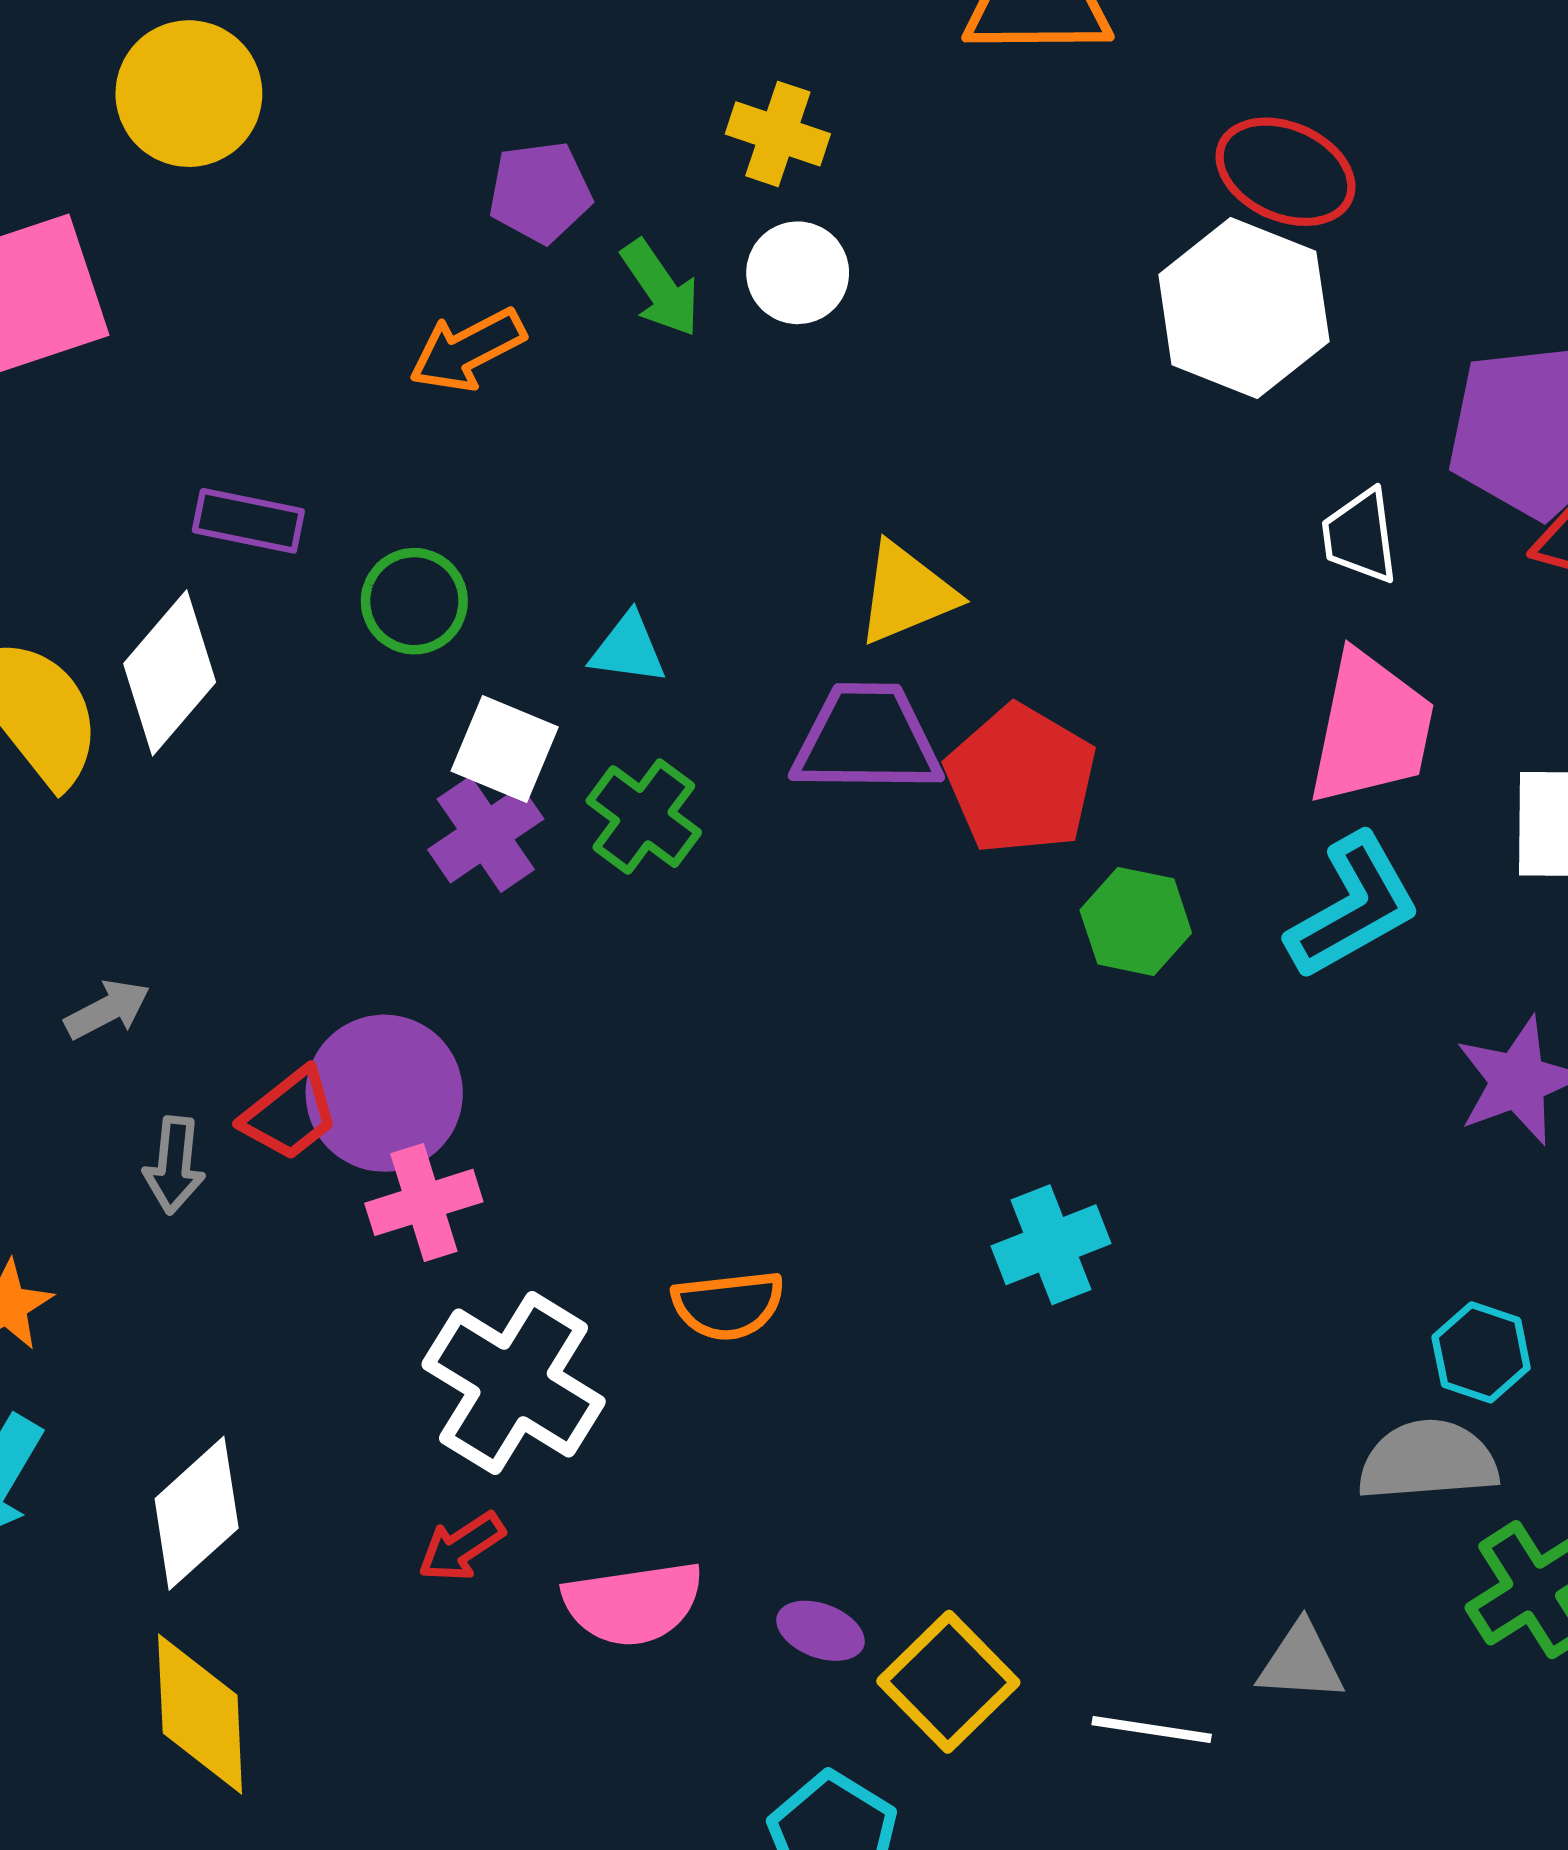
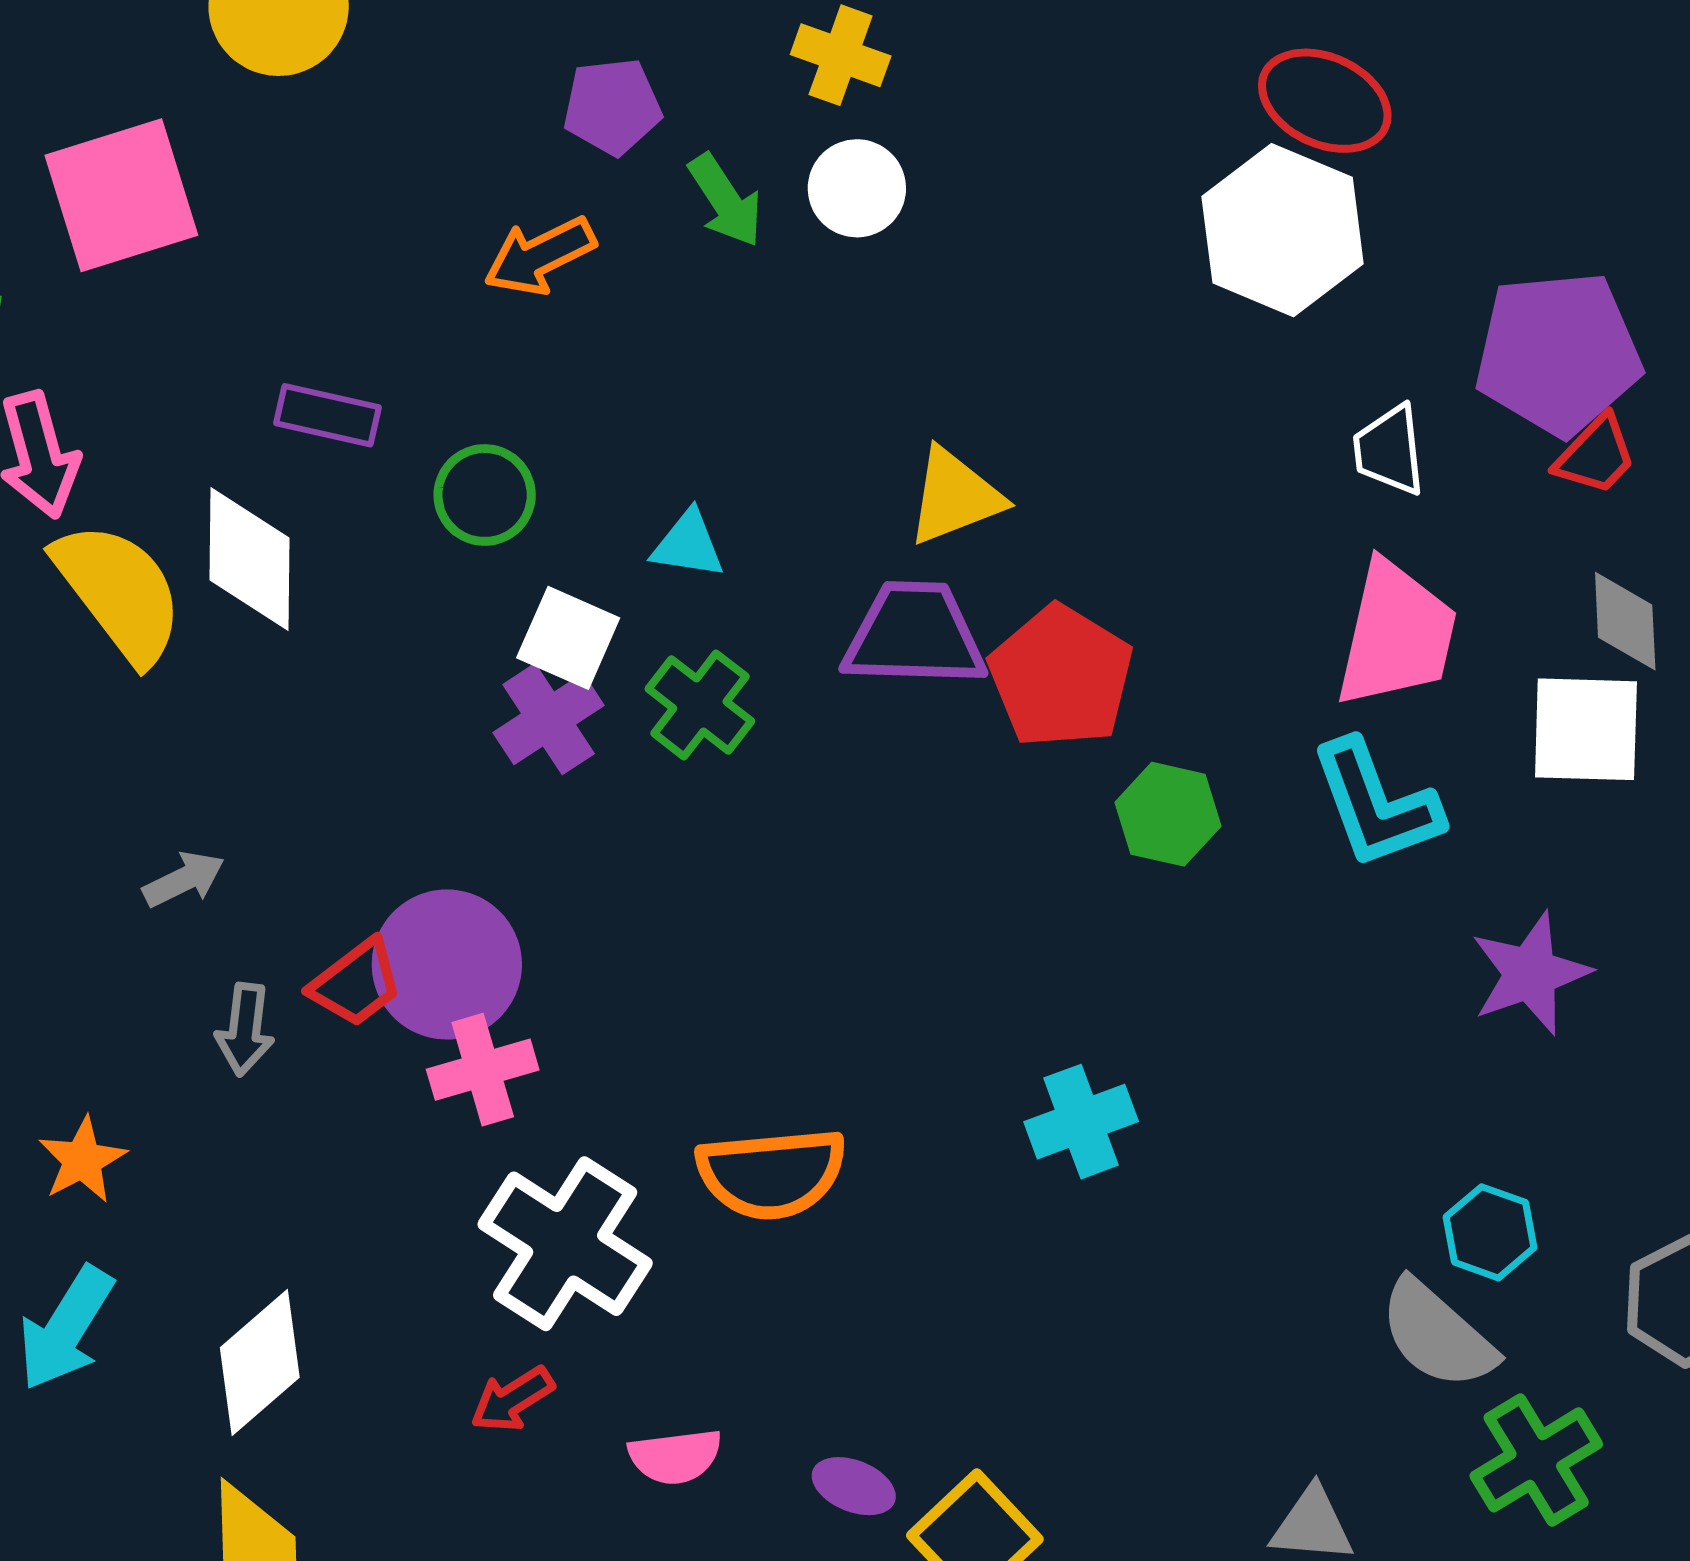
white diamond: (170, 673) -> (250, 559), turned -41
cyan L-shape: (1353, 907) -> (1376, 804), turned 98
orange semicircle: (728, 1305) -> (771, 1173), size x1.4
gray semicircle: (1428, 1460) -> (1437, 1335), turned -135
pink semicircle: (633, 1603) -> (675, 1456), size x0.7

